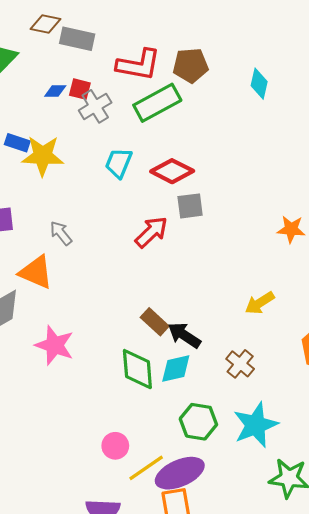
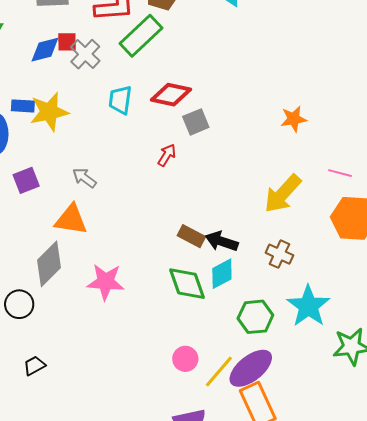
blue diamond: (55, 91) -> (45, 50), size x1.5
red arrow: (151, 232) -> (167, 155), size x0.7
yellow arrow: (260, 303) -> (283, 194), size x1.5

